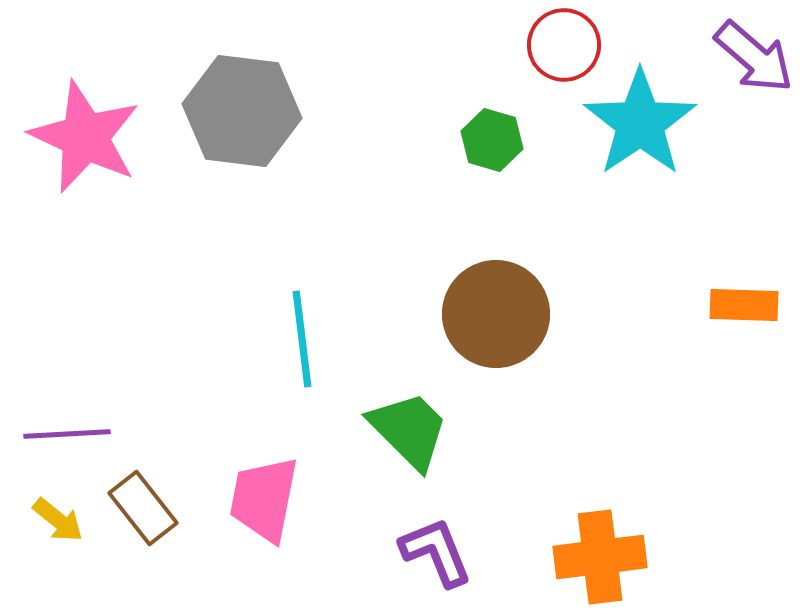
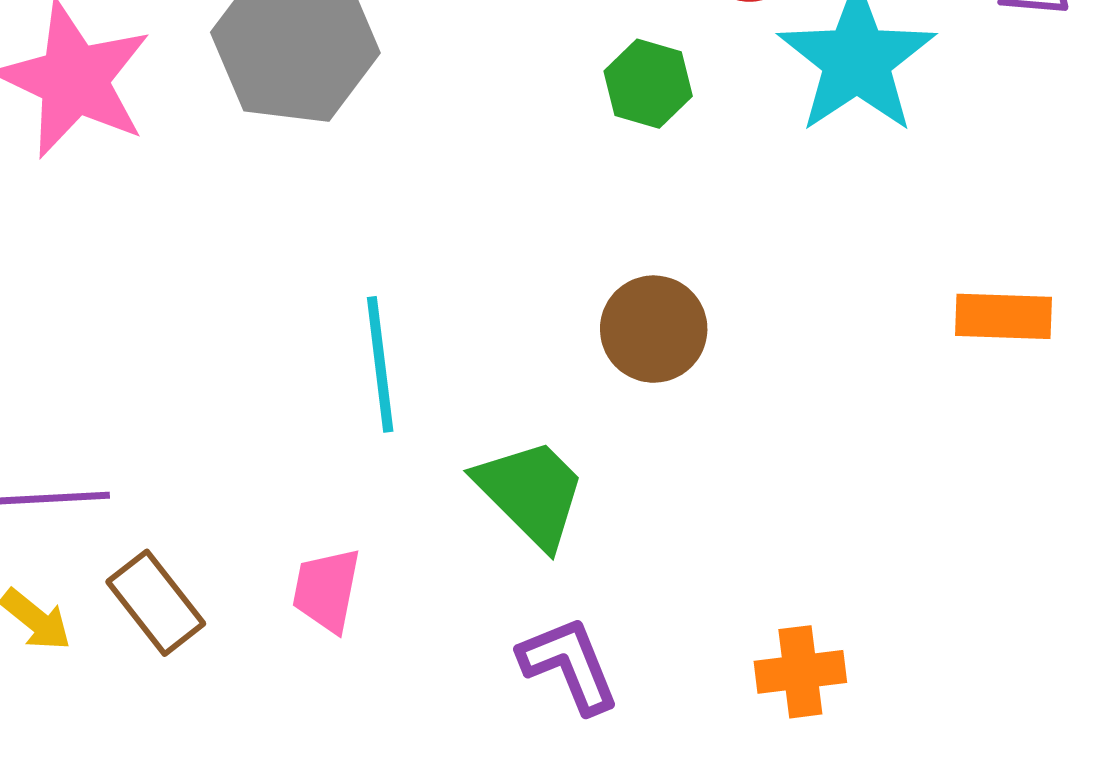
brown circle: (496, 314) -> (654, 329), size x0.7
pink trapezoid: (264, 499) -> (326, 590), size x0.7
orange cross: (600, 557) -> (800, 672), size x0.7

